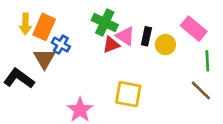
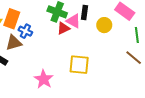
black rectangle: (146, 36) -> (84, 12), moved
brown triangle: (44, 59) -> (14, 43), turned 48

